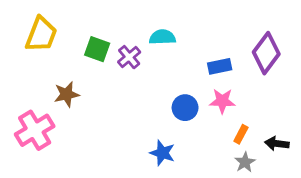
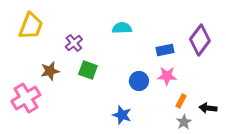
green square: (97, 49) -> (88, 70), moved
purple cross: (129, 57) -> (74, 43), moved

